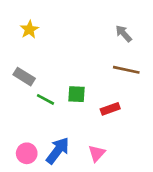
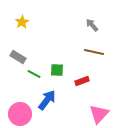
blue arrow: (58, 151) -> (47, 100), moved
pink circle: (27, 153) -> (20, 114), size x1.5
pink triangle: (97, 153) -> (99, 114), moved, size x1.5

